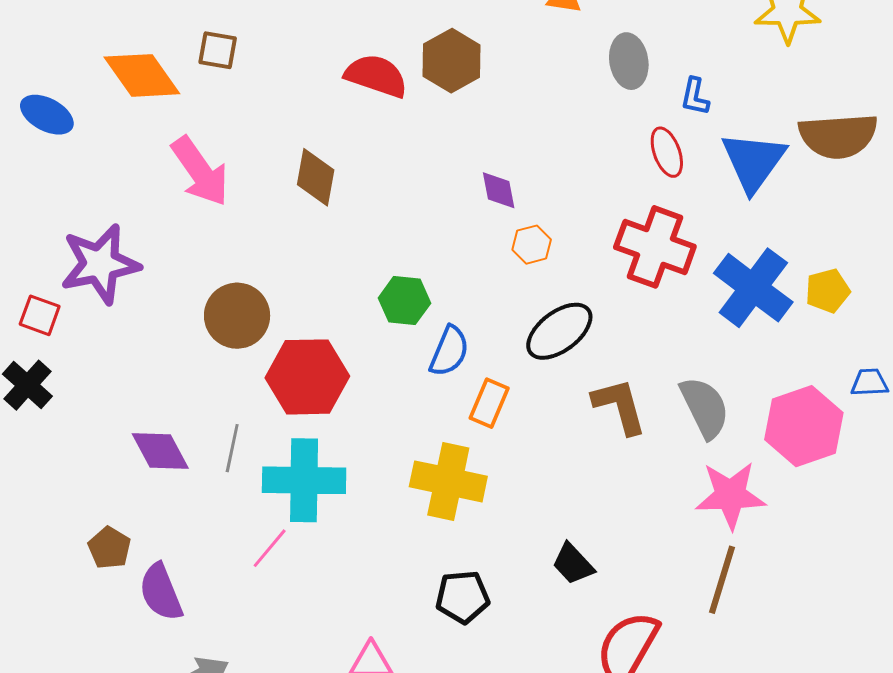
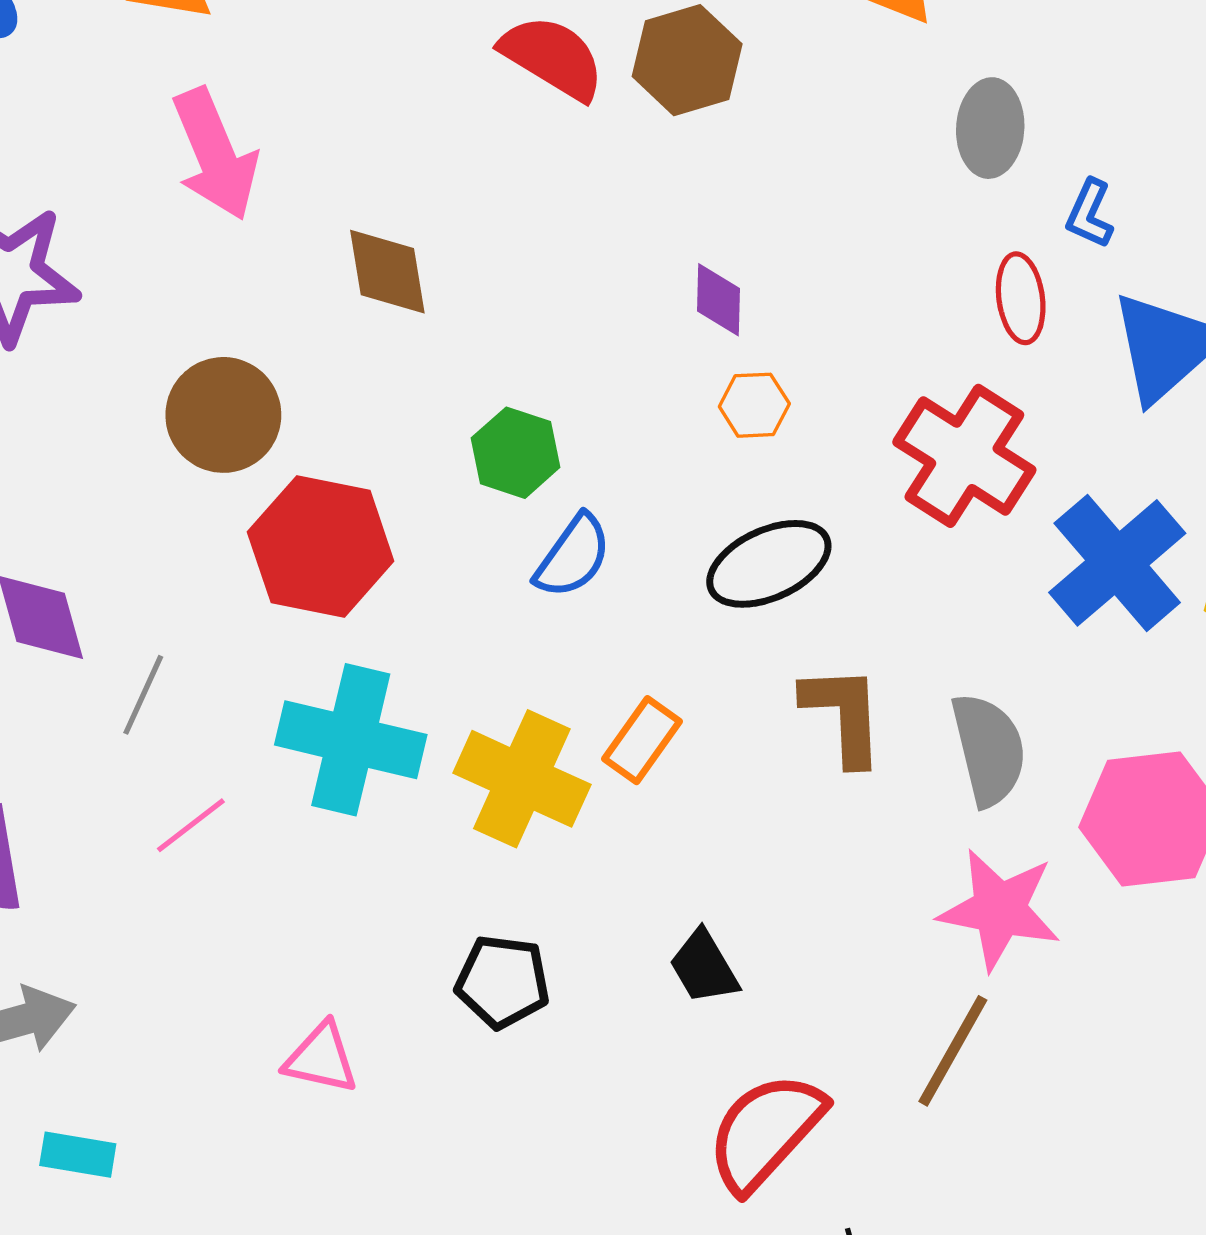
brown diamond: (316, 177) -> (387, 272), moved, turned -32
orange rectangle: (489, 403) -> (642, 740), moved
gray line: (232, 448) -> (143, 695), moved
cyan cross: (304, 480) -> (351, 740), moved

